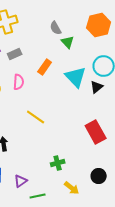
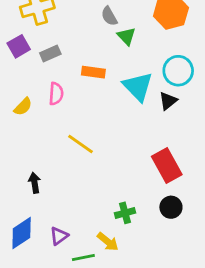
orange rectangle: (45, 67) -> (93, 72), turned 63
green cross: (58, 163) -> (125, 213), moved
black circle: (99, 176) -> (171, 207), moved
yellow arrow: (72, 188) -> (108, 242), moved

